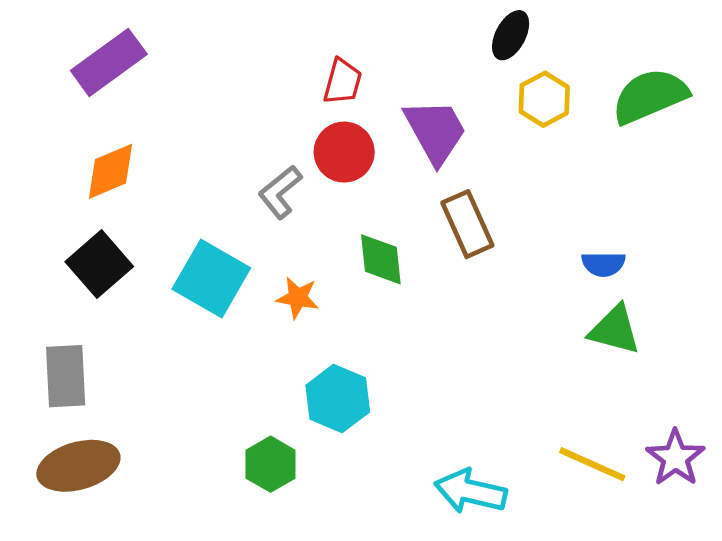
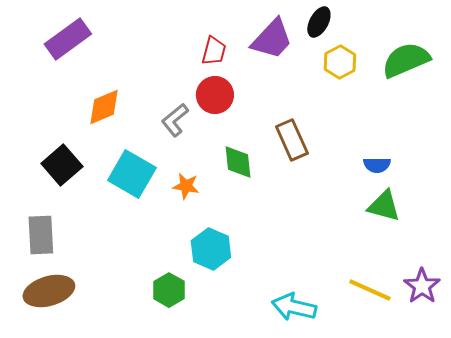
purple trapezoid: (435, 131) -> (272, 39), moved, turned 72
orange diamond: (110, 171) -> (104, 107), moved

